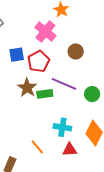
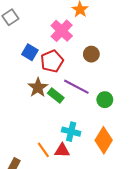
blue square: (17, 55) -> (30, 52), turned 35
green rectangle: (45, 94) -> (56, 95), turned 42
red triangle: (70, 150) -> (62, 151), moved

